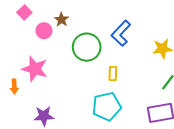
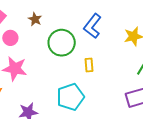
pink circle: (44, 31) -> (10, 38), moved
cyan pentagon: (107, 106) -> (70, 97), moved

